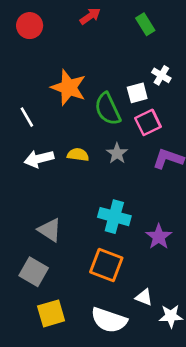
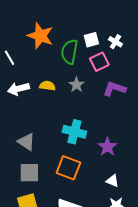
white cross: (161, 75) -> (115, 42), moved
green semicircle: (108, 109) -> (69, 52), turned 35
gray square: (34, 272) -> (29, 173), moved, turned -30
white triangle: (144, 297) -> (112, 181), moved

